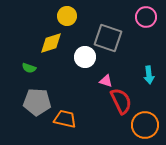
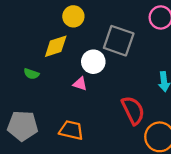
pink triangle: (106, 81) -> (80, 84), moved
gray pentagon: (37, 102) -> (23, 126), moved

